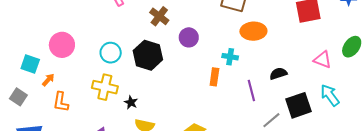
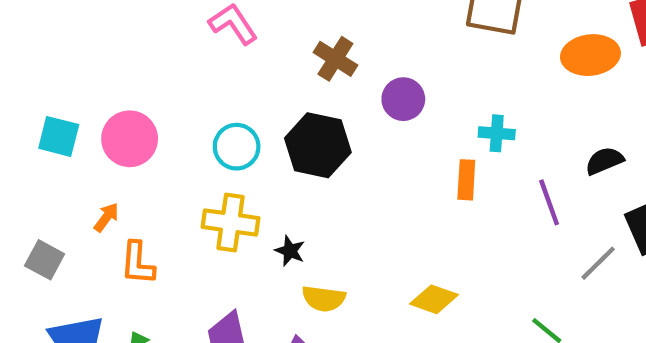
orange ellipse: (253, 31) -> (590, 55), moved
cyan square: (30, 64) -> (59, 136), moved

